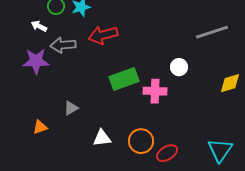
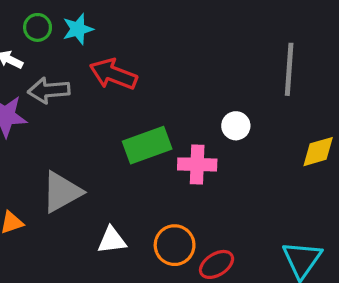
gray line: (212, 32) -> (289, 69), turned -68
red arrow: (103, 35) -> (113, 74), turned 36
gray triangle: (71, 108) -> (62, 192), size x1.8

